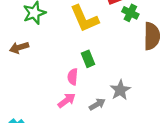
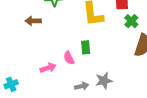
pink semicircle: (73, 77) -> (69, 58), turned -48
pink arrow: (67, 100) -> (48, 68), moved

